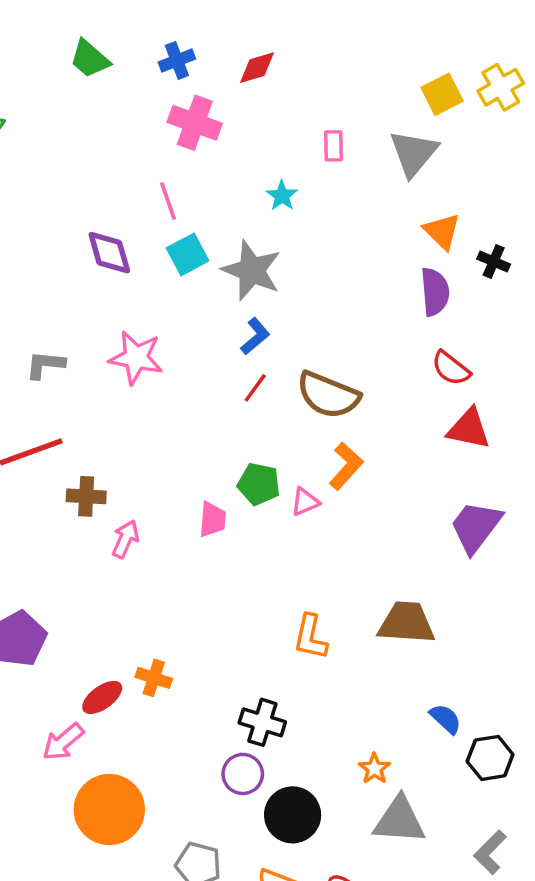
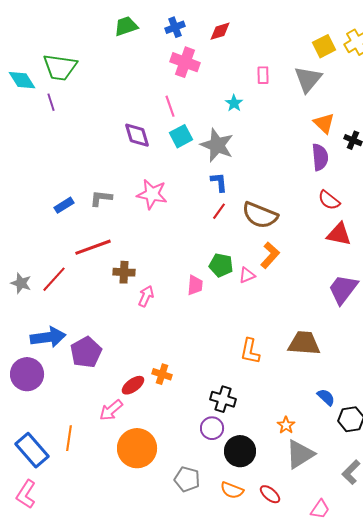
green trapezoid: (90, 59) -> (126, 26), turned 120
blue L-shape: (255, 336) -> (219, 182), turned -55
gray triangle: (399, 820) -> (300, 454), turned -36

